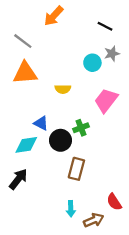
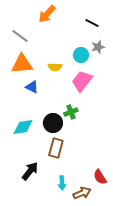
yellow semicircle: (63, 89) -> (55, 67), moved
pink trapezoid: (106, 100) -> (82, 81), moved
blue triangle: (41, 123) -> (32, 87), moved
brown rectangle: (76, 169) -> (56, 148), moved
black arrow: (18, 179) -> (30, 171), moved

